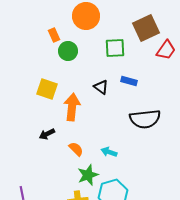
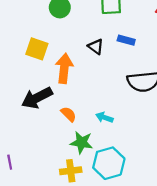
black arrow: (47, 134) -> (37, 98), size x1.8
green star: (88, 175) -> (82, 142), turned 30

